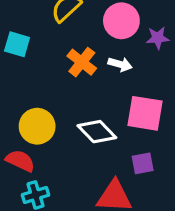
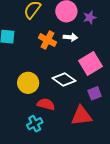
pink square: (145, 113) -> (90, 63), turned -30
red semicircle: (20, 161) -> (46, 104), moved

